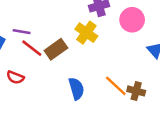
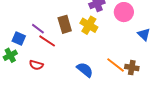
purple line: (22, 32) -> (38, 29), turned 32
brown rectangle: (56, 49) -> (65, 24), moved, turned -66
blue semicircle: (76, 89) -> (85, 70), turned -30

